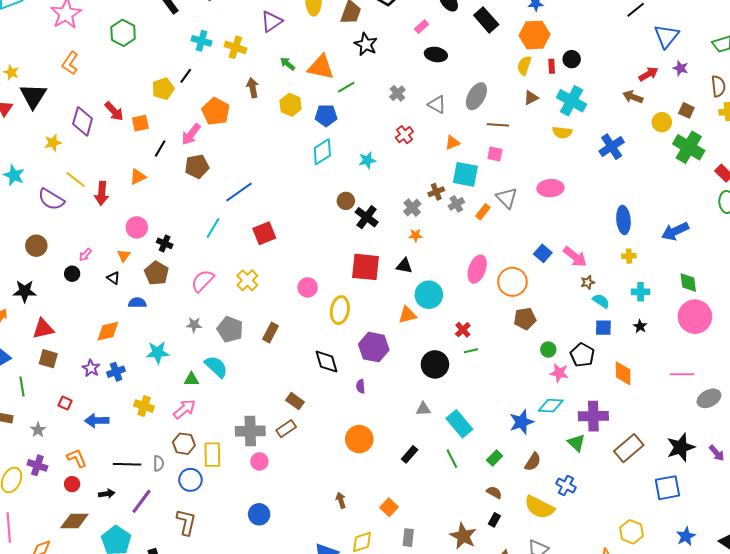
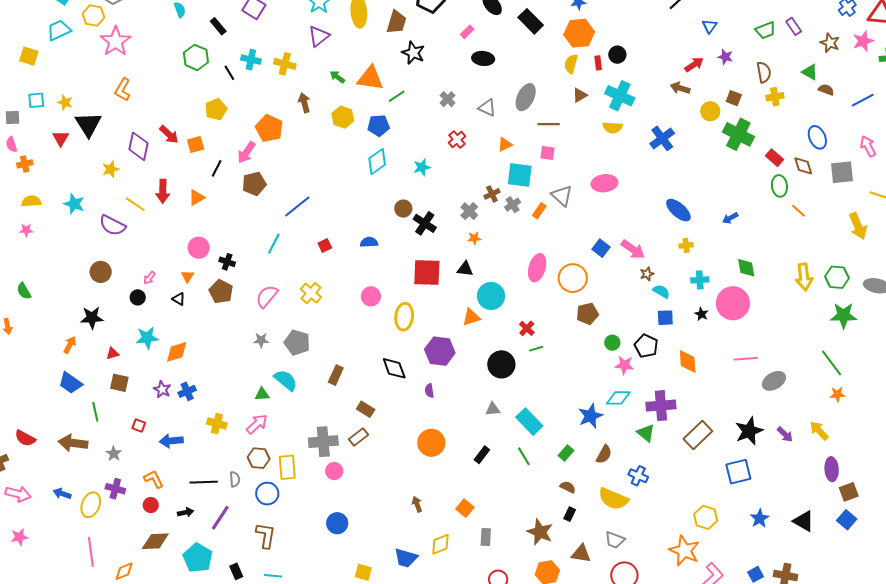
green hexagon: (123, 33) -> (196, 57), moved
blue triangle: (666, 36) -> (710, 26), size x0.6
black line: (186, 76) -> (229, 73), moved, turned -63
red arrow: (102, 193) -> (163, 191), moved
blue ellipse: (623, 220) -> (678, 210), turned -40
blue arrow: (675, 231) -> (730, 218), size x0.6
red square: (264, 233) -> (325, 246), size x0.6
blue semicircle: (137, 303) -> (369, 242), moved
pink circle: (695, 317) -> (733, 303), moved
red triangle: (43, 329) -> (113, 353), size x0.6
brown rectangle: (270, 332) -> (336, 375), moved
cyan star: (158, 353) -> (147, 338), moved

